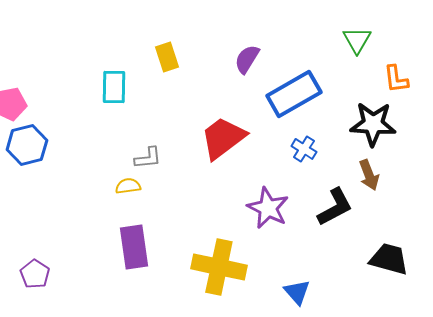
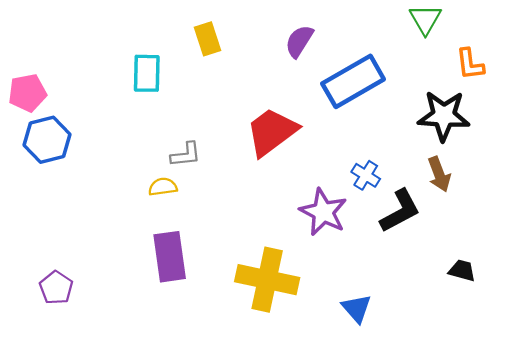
blue cross: (304, 149) -> (366, 175), moved
black trapezoid: (389, 259) -> (462, 270), size x0.6

